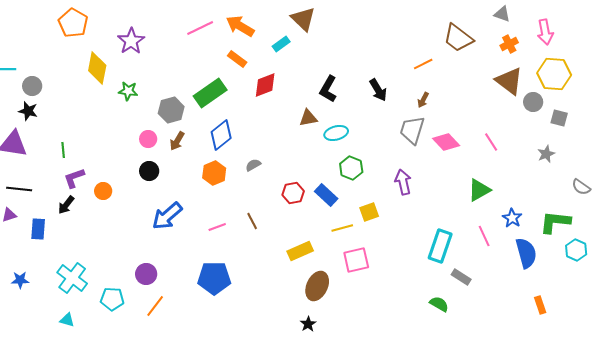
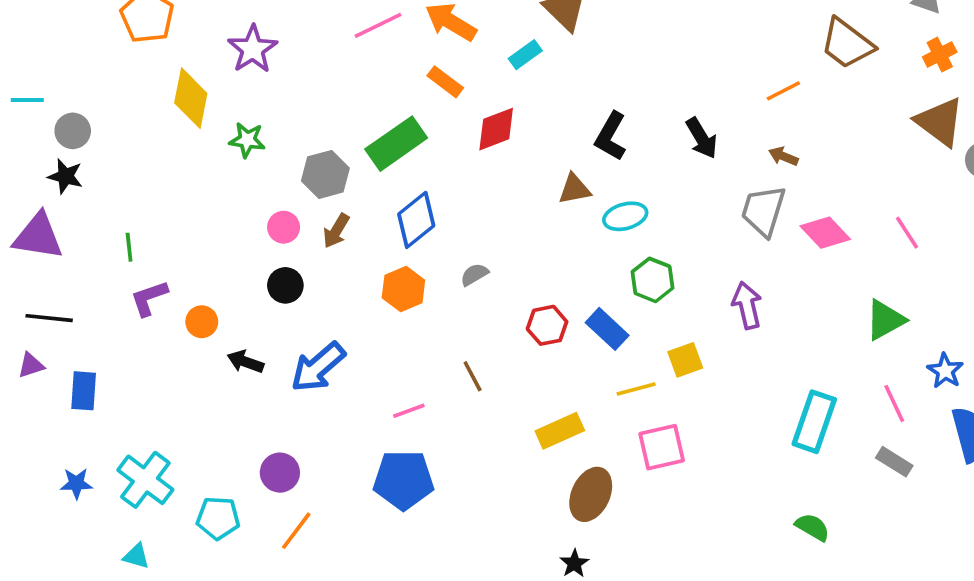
brown arrow: (423, 100) -> (783, 156), turned 84
black arrow: (66, 205) -> (245, 362), moved, turned 72
pink line: (217, 227) -> (409, 411), moved
gray rectangle: (461, 277) -> (894, 462), moved
blue star: (20, 280) -> (76, 483), moved

